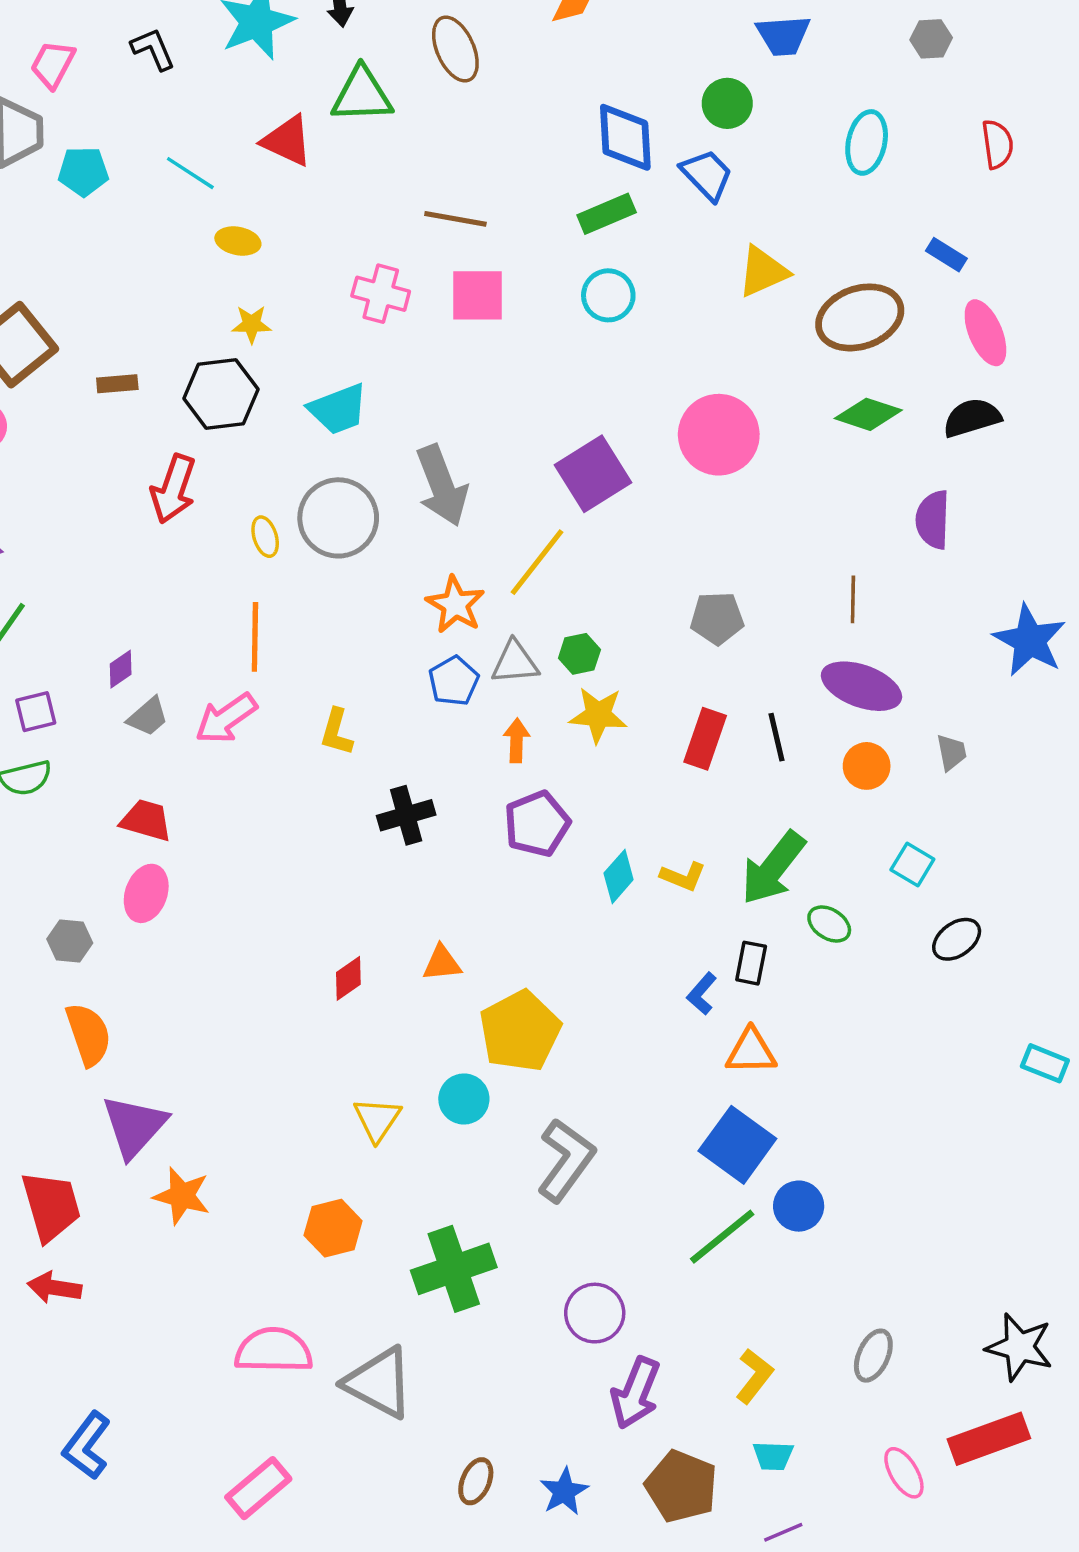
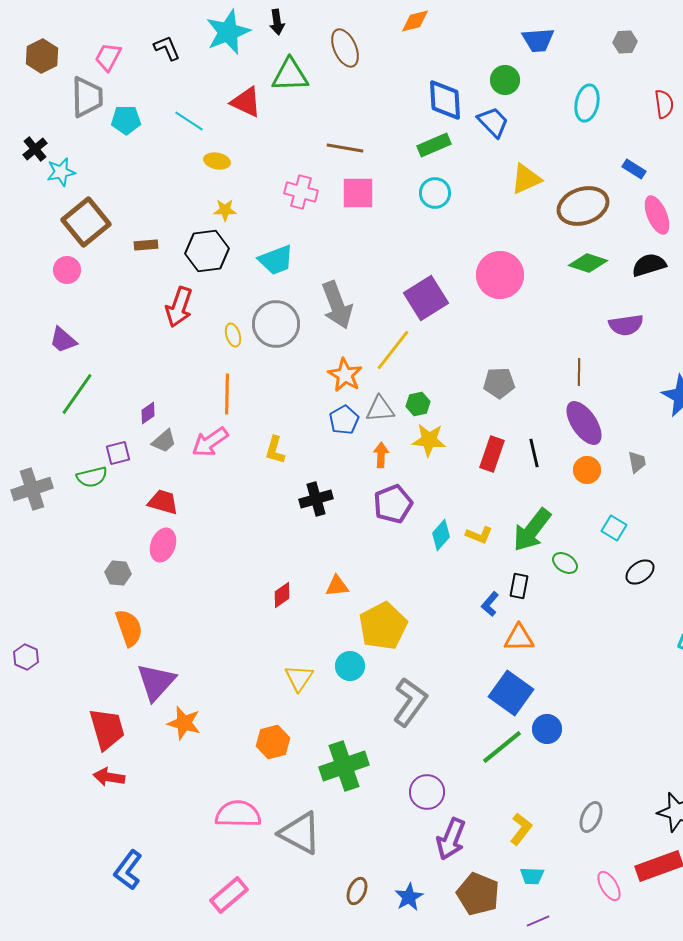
purple semicircle: (933, 520) -> (626, 325), turned -100
purple ellipse: (861, 686) -> (584, 423), turned 36
purple square: (36, 712) -> (118, 453), moved

